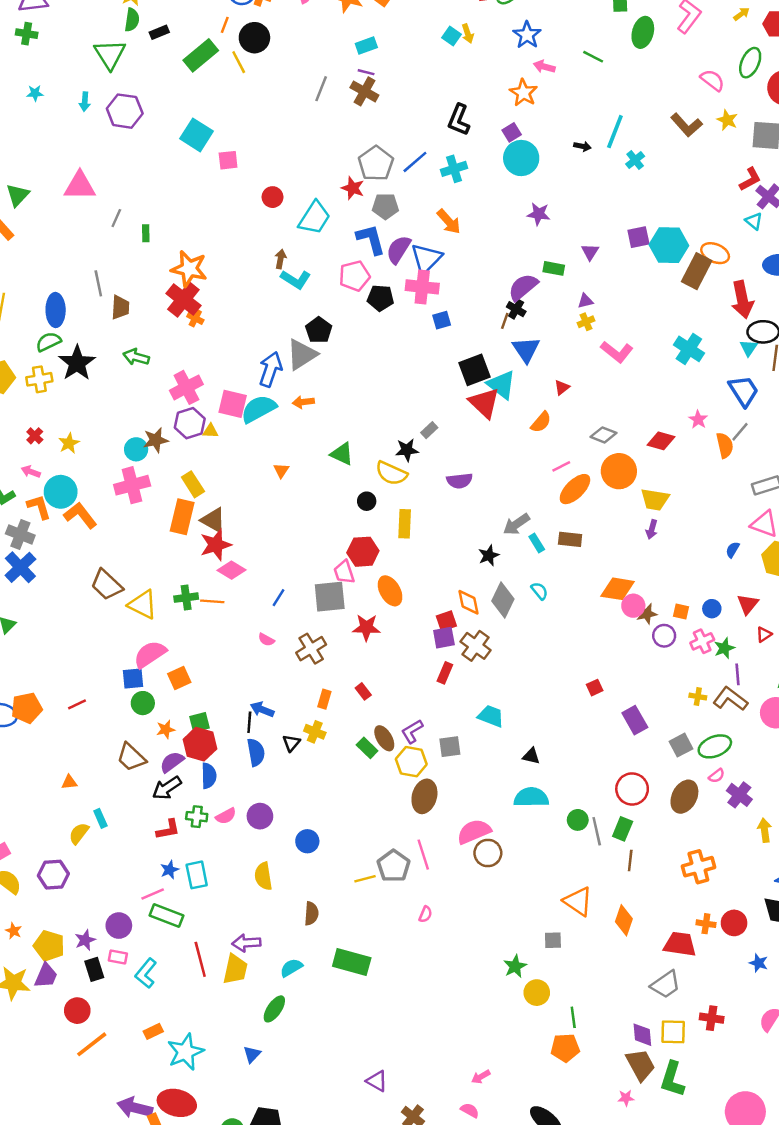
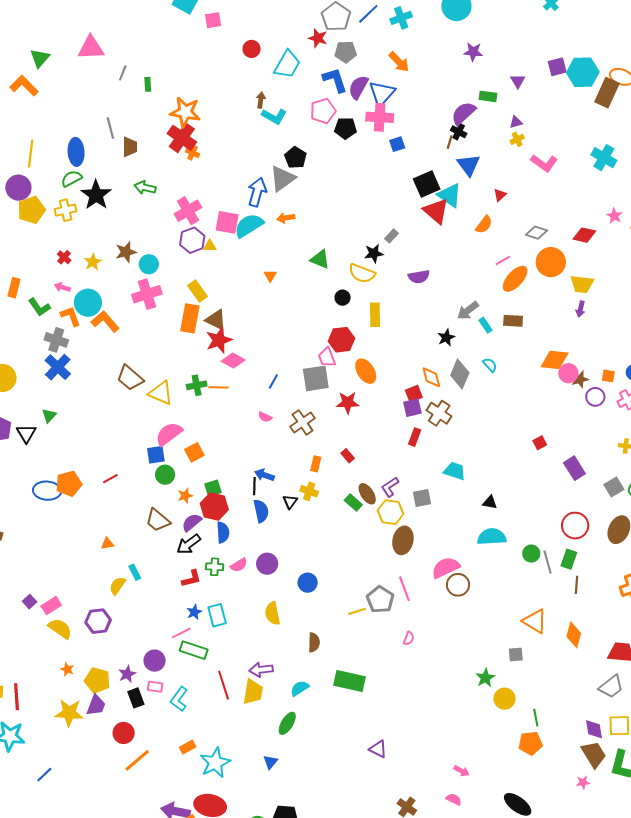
brown star: (156, 440) -> (126, 252), moved
pink arrow: (481, 1077) -> (461, 771), turned -119
purple triangle: (377, 1081) -> (378, 749), moved

